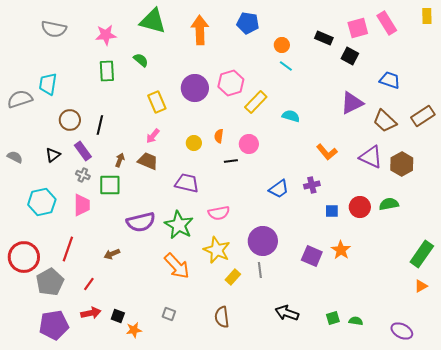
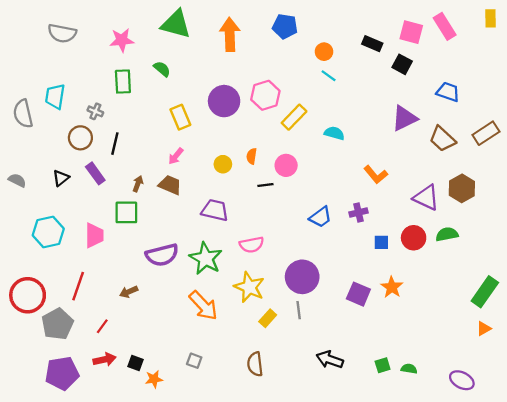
pink square: (358, 28) -> (411, 32), turned 30
gray semicircle: (20, 99) -> (23, 114), turned -85
purple triangle: (371, 157) -> (426, 198), moved
gray cross: (83, 175) -> (95, 111), moved

